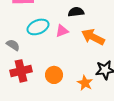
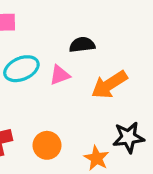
orange arrow: (93, 37) -> (109, 85), turned -60

